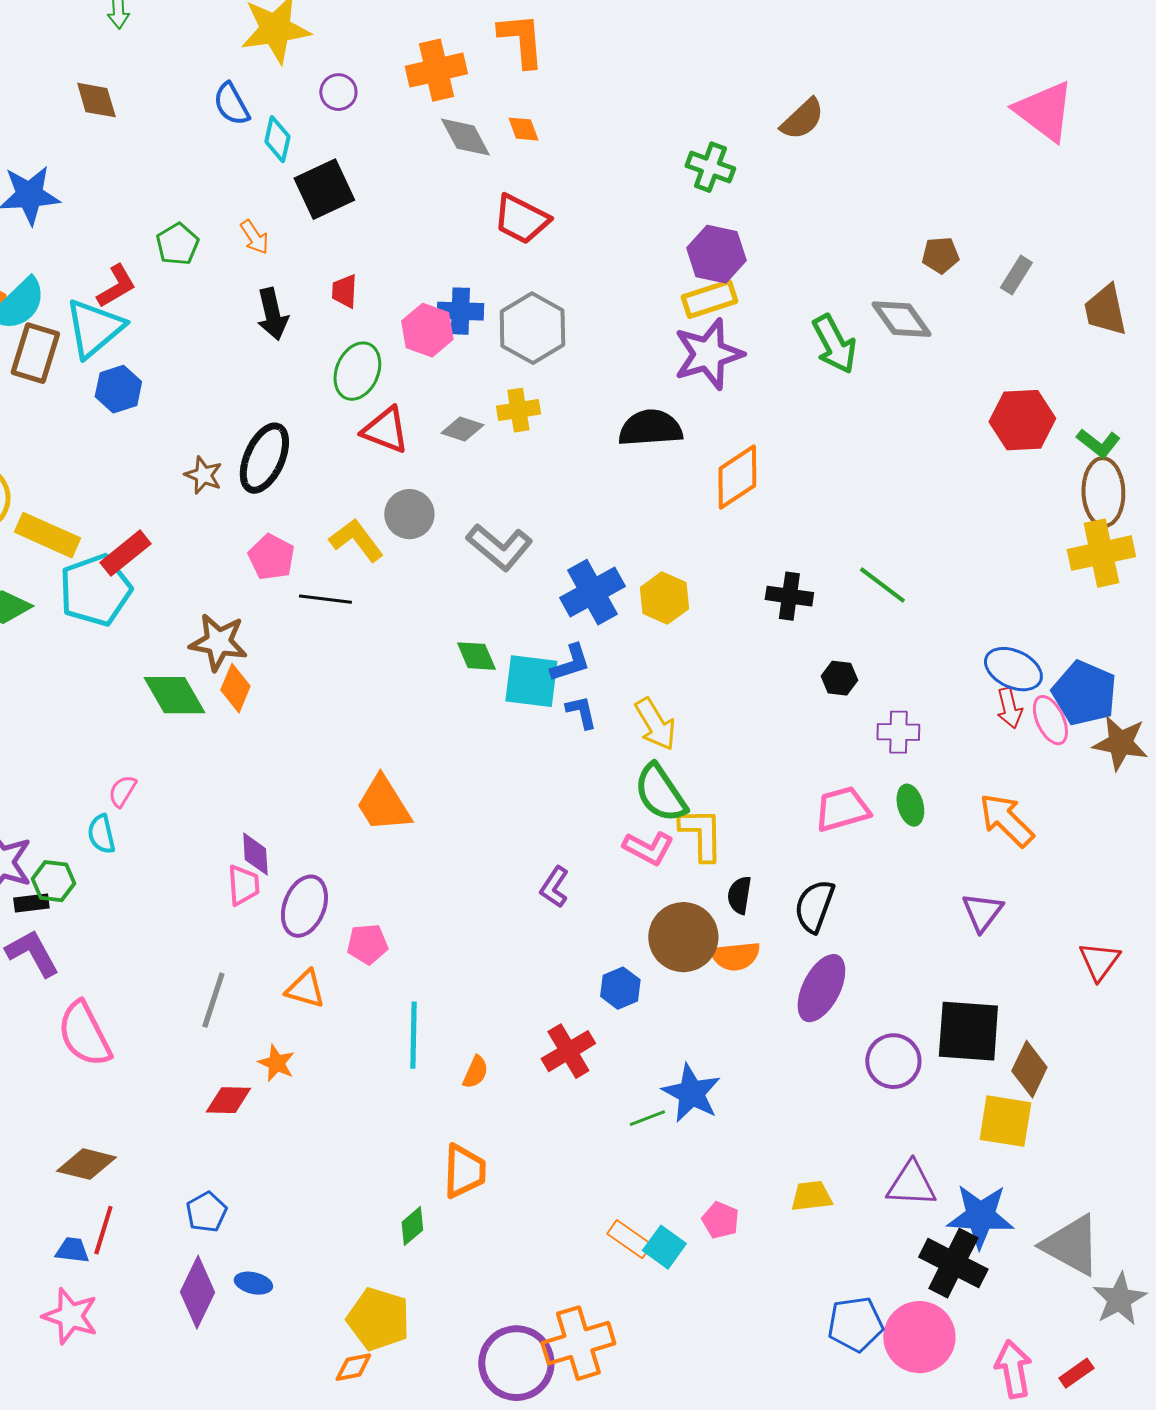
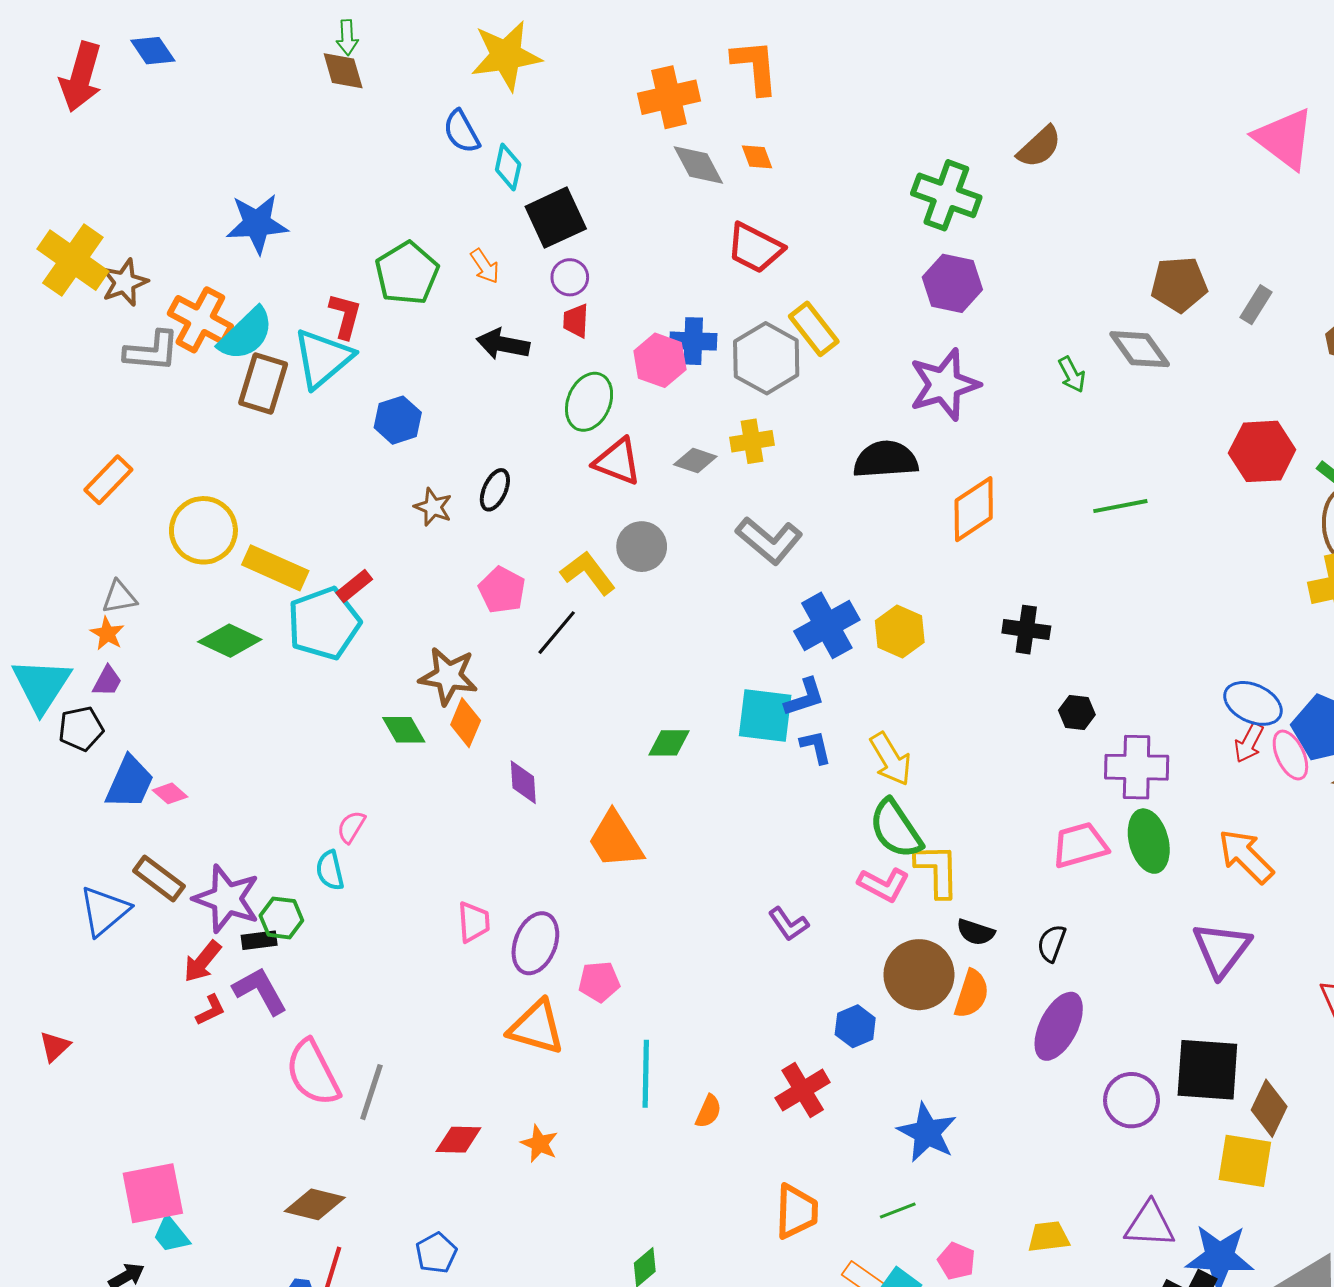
purple circle: (338, 92) -> (570, 277), moved
brown diamond: (96, 100) -> (343, 71), moved
green cross: (710, 167) -> (946, 195), size x1.4
green pentagon: (177, 244) -> (407, 273), size x1.5
brown pentagon: (940, 255) -> (1179, 284), size x1.5
red L-shape: (116, 286) -> (345, 316), turned -45
yellow rectangle: (709, 299) -> (814, 329), moved, turned 70
black arrow: (272, 314) -> (503, 344), turned 114
green arrow: (834, 344) -> (1072, 374), size x0.6
blue hexagon: (118, 389) -> (398, 420), moved
black ellipse: (264, 458) -> (495, 490), size x0.6
gray L-shape: (499, 547) -> (769, 540), moved
red rectangle: (125, 553) -> (354, 586), size x0.7
green line: (882, 585) -> (1120, 506), moved, turned -48
black line: (325, 599) -> (557, 633), turned -57
green diamond: (476, 656) -> (669, 743), moved, turned -66
green diamond: (174, 695) -> (404, 730), size x0.7
red arrow: (1009, 708) -> (1249, 743), turned 42
purple cross: (898, 732) -> (1137, 767), size x1.5
green ellipse: (910, 805) -> (1149, 841), size x1.5
purple diamond: (255, 854) -> (523, 782), moved
purple L-shape: (554, 887) -> (788, 924), turned -69
black semicircle: (739, 895) -> (976, 932), turned -81
black semicircle: (814, 906) -> (1052, 943), size x0.7
purple triangle: (982, 912) -> (1222, 949), size x1.4
orange semicircle: (735, 956) -> (972, 994), turned -66
orange triangle: (305, 989) -> (536, 1027), size x1.4
gray line: (213, 1000) -> (371, 1092), moved
orange star: (276, 1063) -> (539, 1144), moved
green line: (647, 1118) -> (898, 1210), moved
orange trapezoid: (464, 1171) -> (797, 1211), moved

